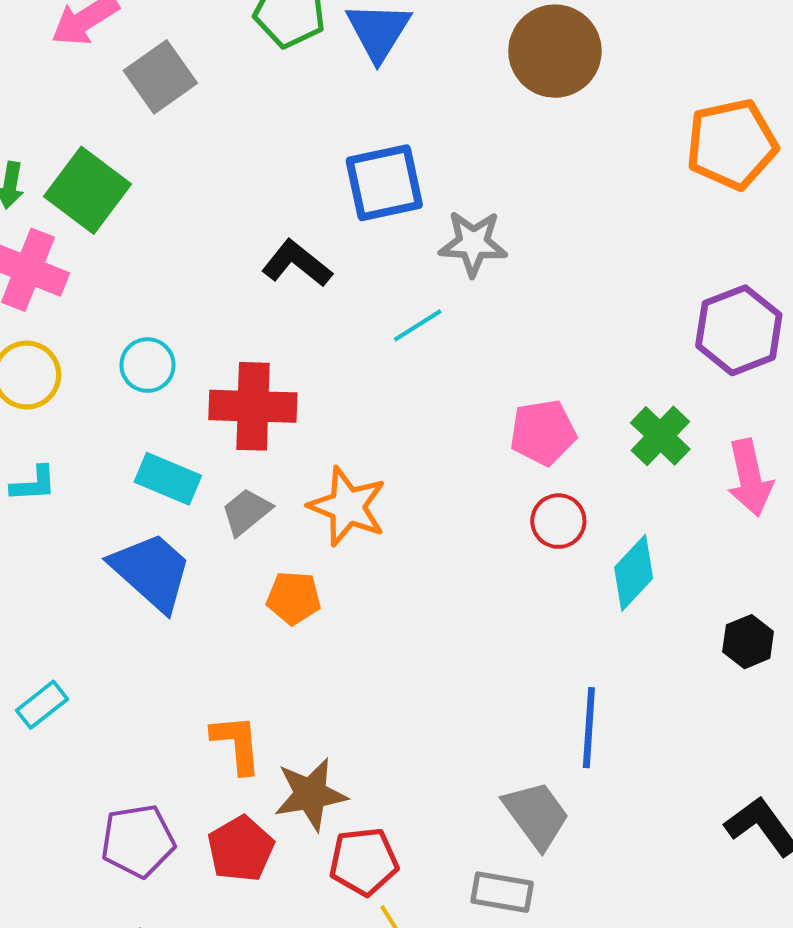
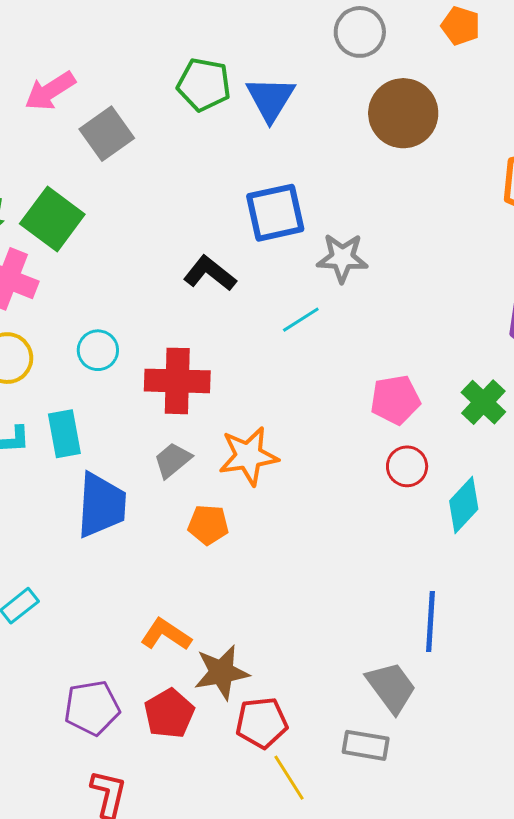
cyan rectangle: (168, 479) -> (64, 434), moved, turned 57
orange star: (347, 507) -> (248, 456), turned -30
blue trapezoid: (151, 571) -> (101, 505), turned 52
orange L-shape: (237, 744) -> (166, 635), turned -51

